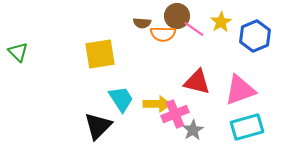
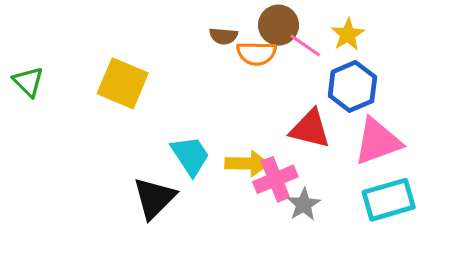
blue hexagon: (255, 36) -> (352, 86), moved
yellow square: (100, 54) -> (123, 83), moved, turned 32

